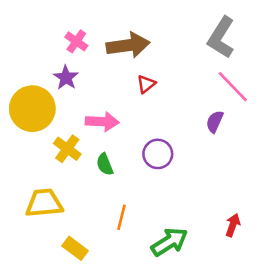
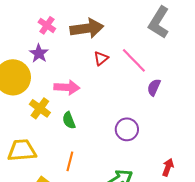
pink line: (233, 87) -> (134, 60), moved
purple circle: (158, 154) -> (127, 129), moved
orange line: (122, 217) -> (70, 161), moved

